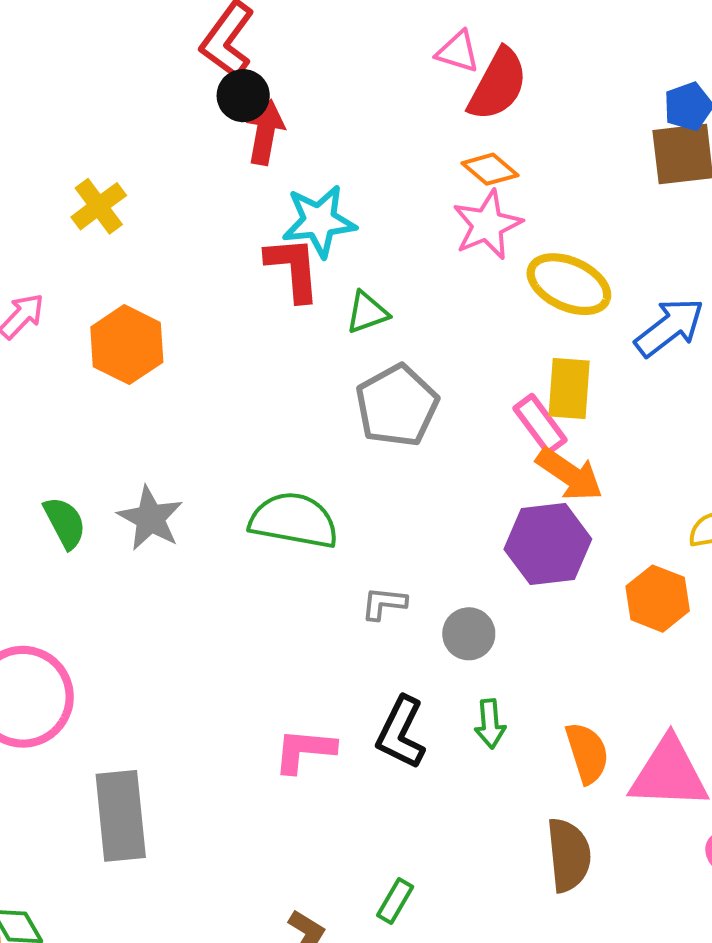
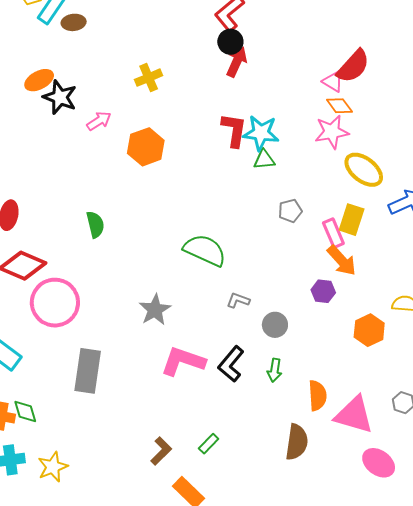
pink triangle: (458, 52) -> (333, 82), moved
cyan star: (319, 221) -> (261, 133), moved
gray pentagon: (397, 406) -> (290, 211), moved, size x0.6
gray star: (150, 518) -> (155, 310), moved
purple hexagon: (548, 544) -> (323, 291), size x0.6
pink L-shape: (304, 750) -> (183, 361), size x1.4

